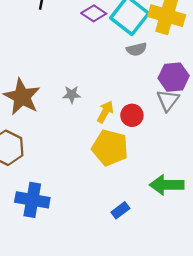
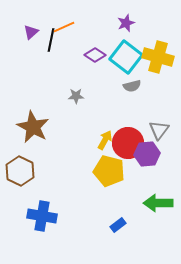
purple hexagon: (174, 77) -> (147, 154), moved
gray star: (72, 94) -> (76, 96), moved
red circle: (132, 115) -> (128, 143), size x1.6

